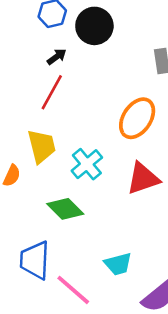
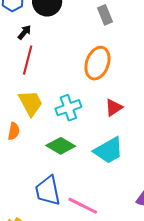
cyan cross: (87, 164) -> (68, 108), turned 35
red triangle: (143, 178) -> (114, 108), size x0.7
cyan trapezoid: (118, 264) -> (109, 150), moved, size x1.4

